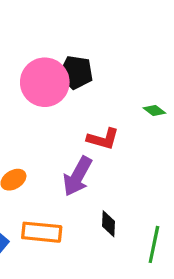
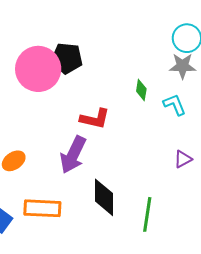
green diamond: (154, 110) -> (141, 90), turned 65
black diamond: (108, 224) -> (104, 197), size x1.5

